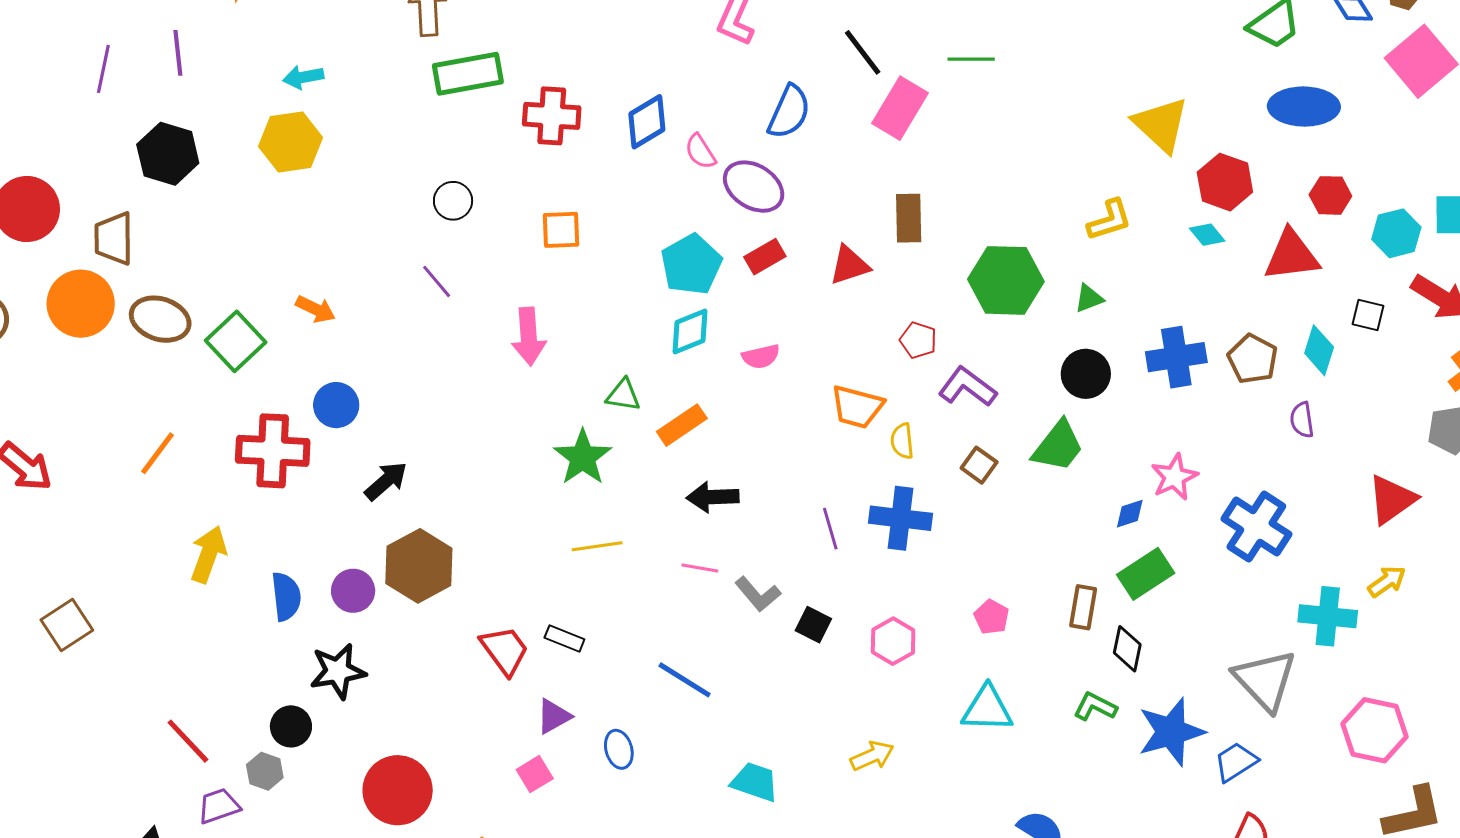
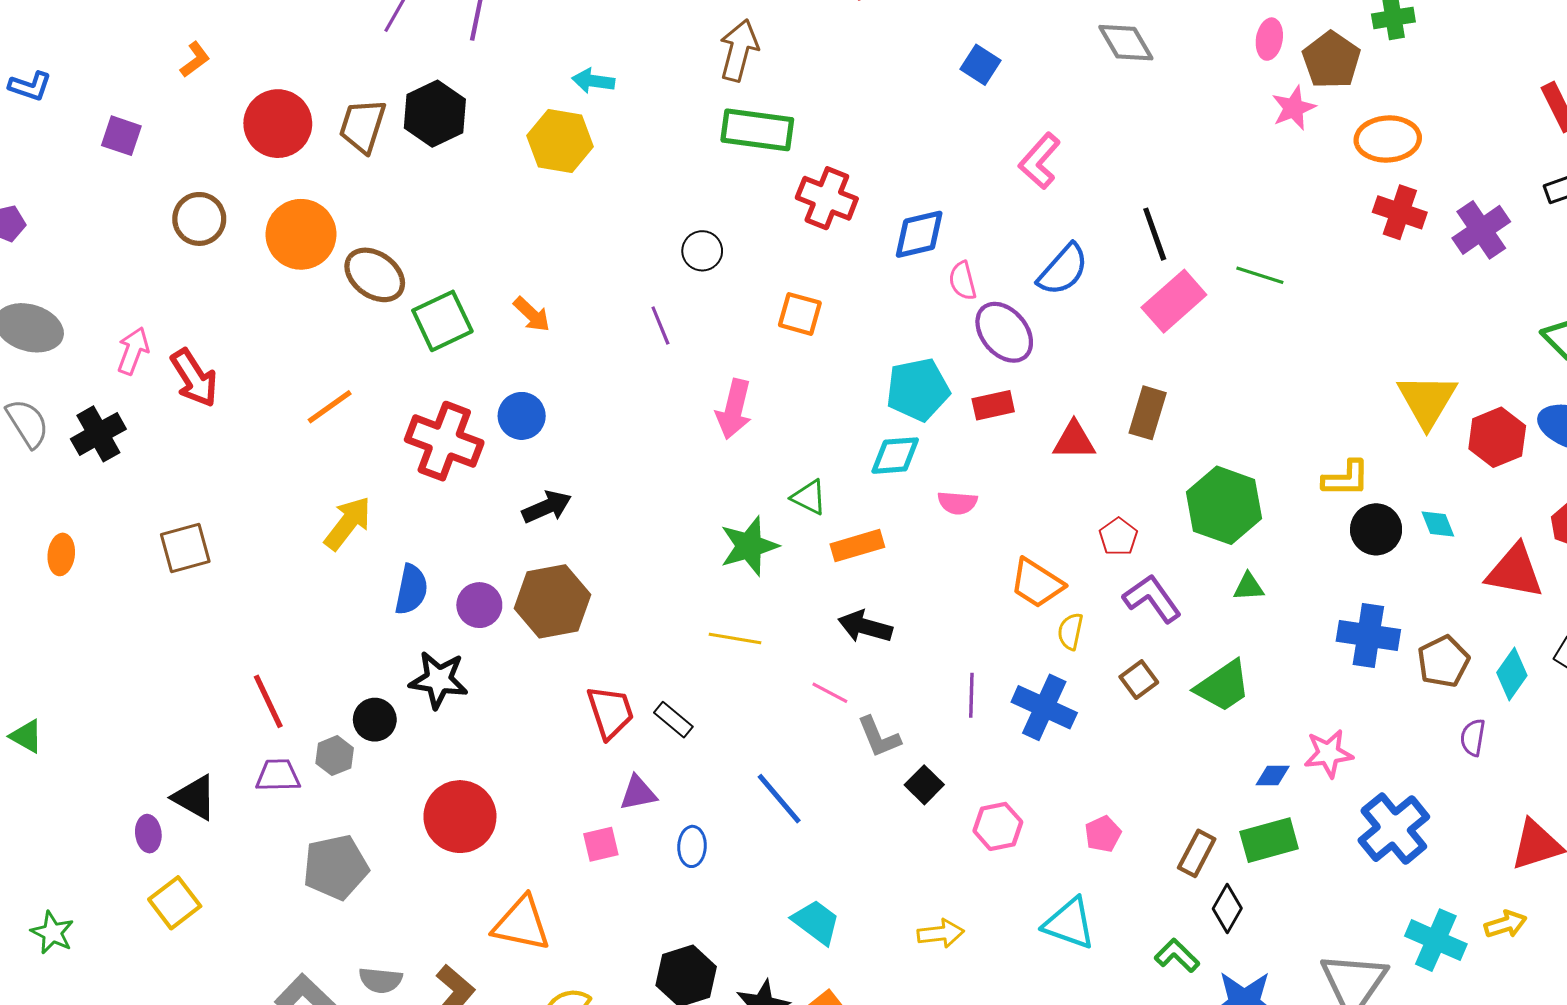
red hexagon: (1225, 182) -> (1497, 437), moved
brown trapezoid: (114, 238) -> (363, 126), moved
green triangle: (1089, 298) -> (1249, 587), moved
black circle: (1086, 374) -> (1376, 529), moved

